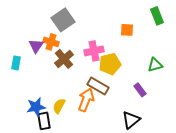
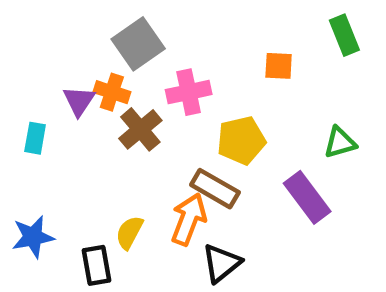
pink cross: (94, 51) -> (189, 92), moved
purple rectangle: (140, 90) -> (307, 197), size x1.6
blue star: (36, 107) -> (33, 237), moved
black triangle: (131, 120) -> (222, 263), moved

